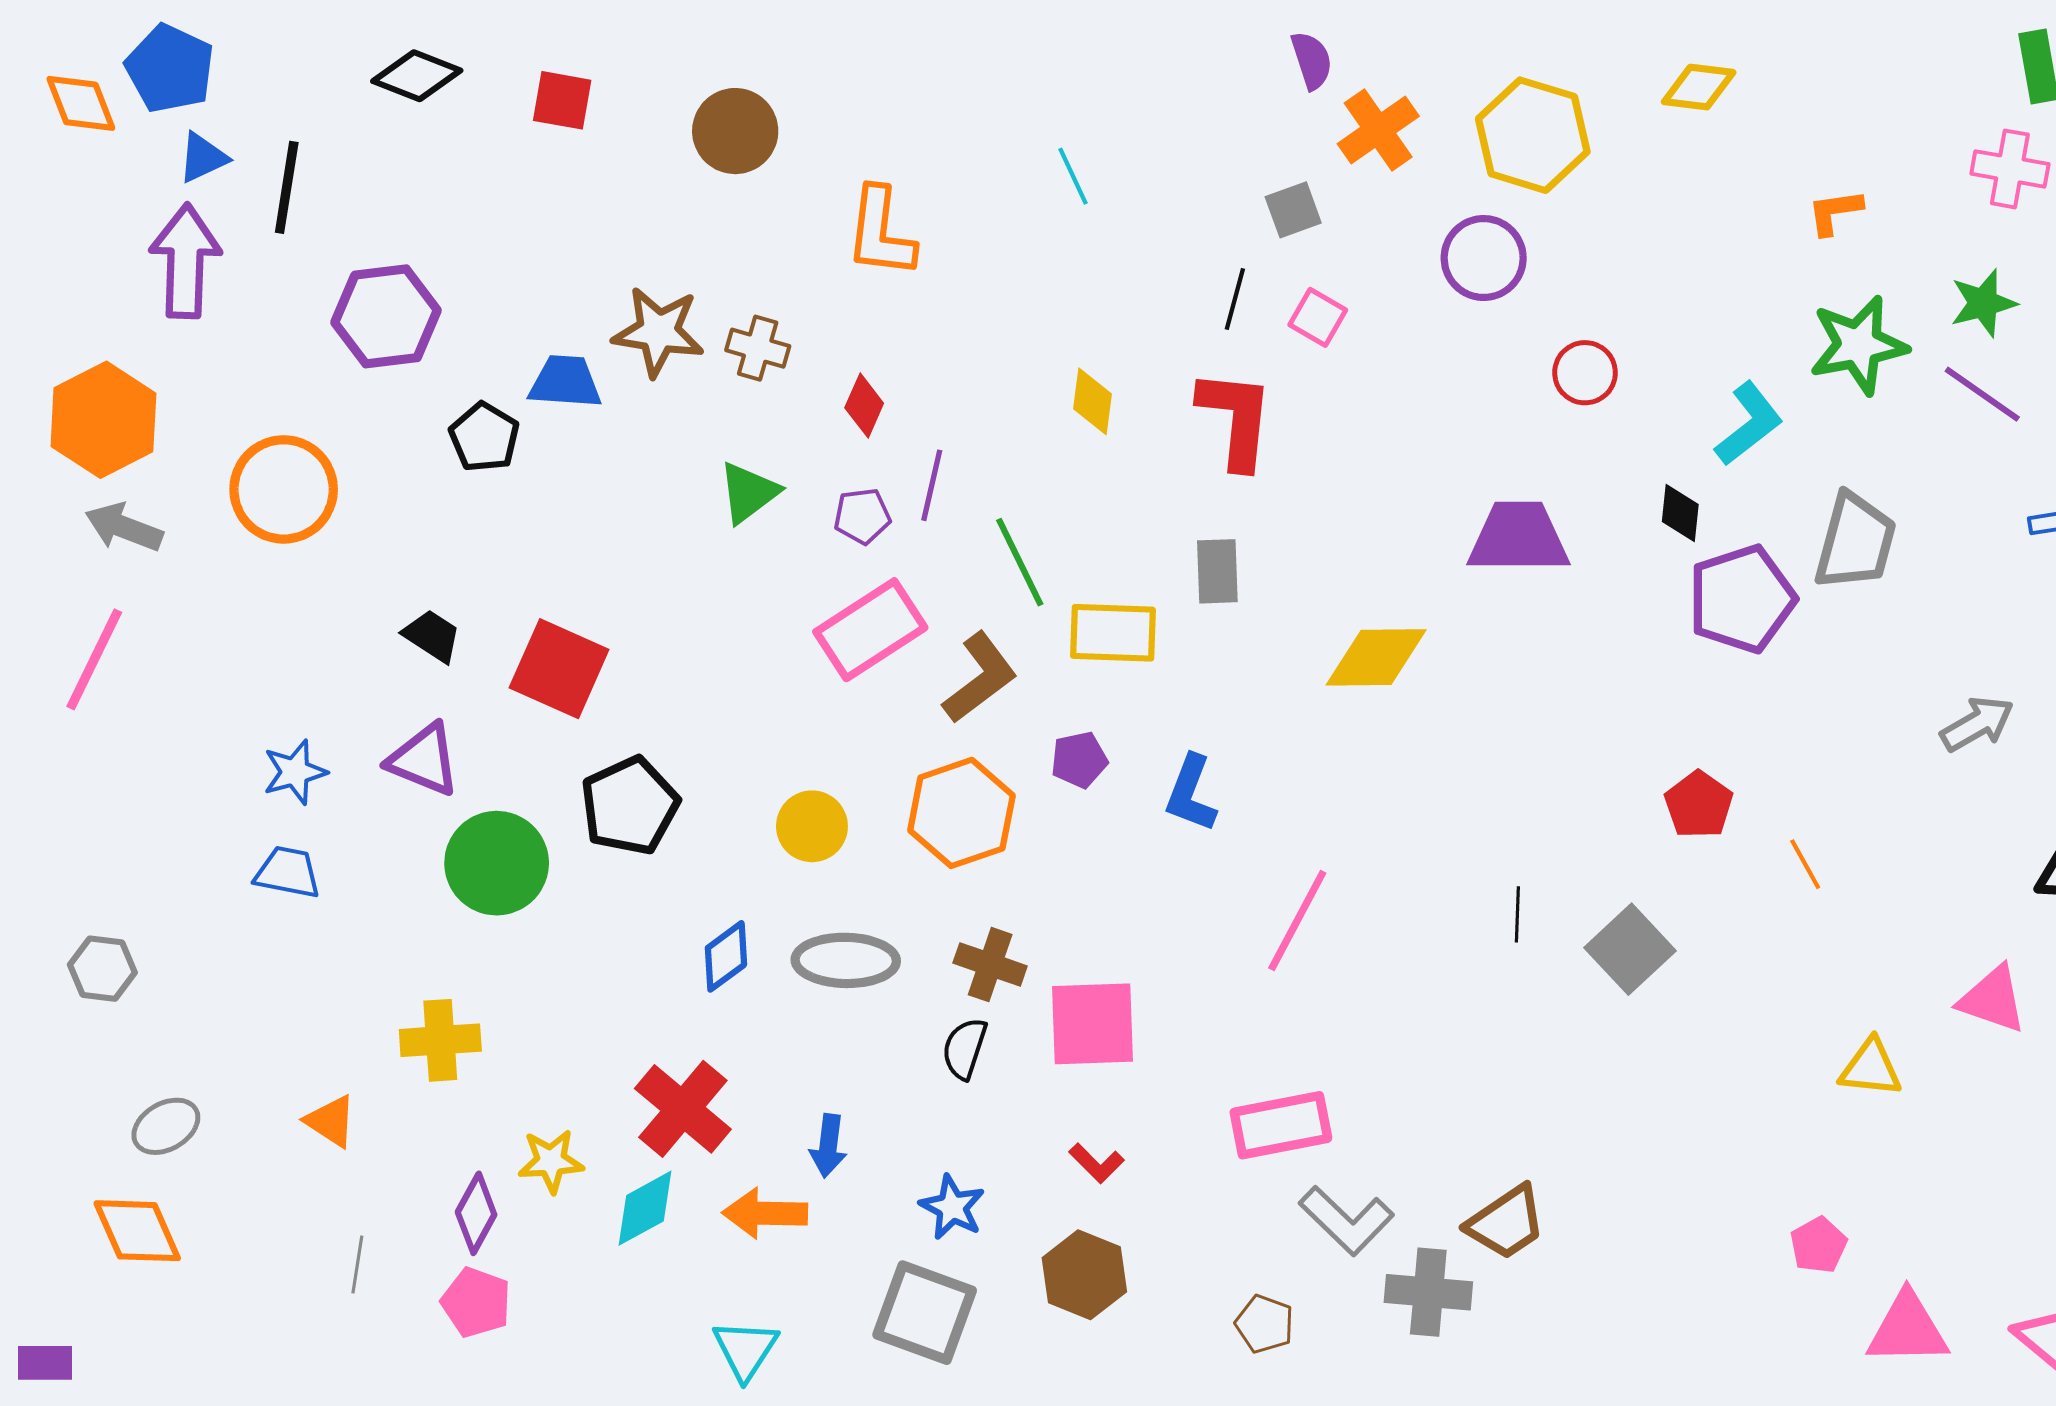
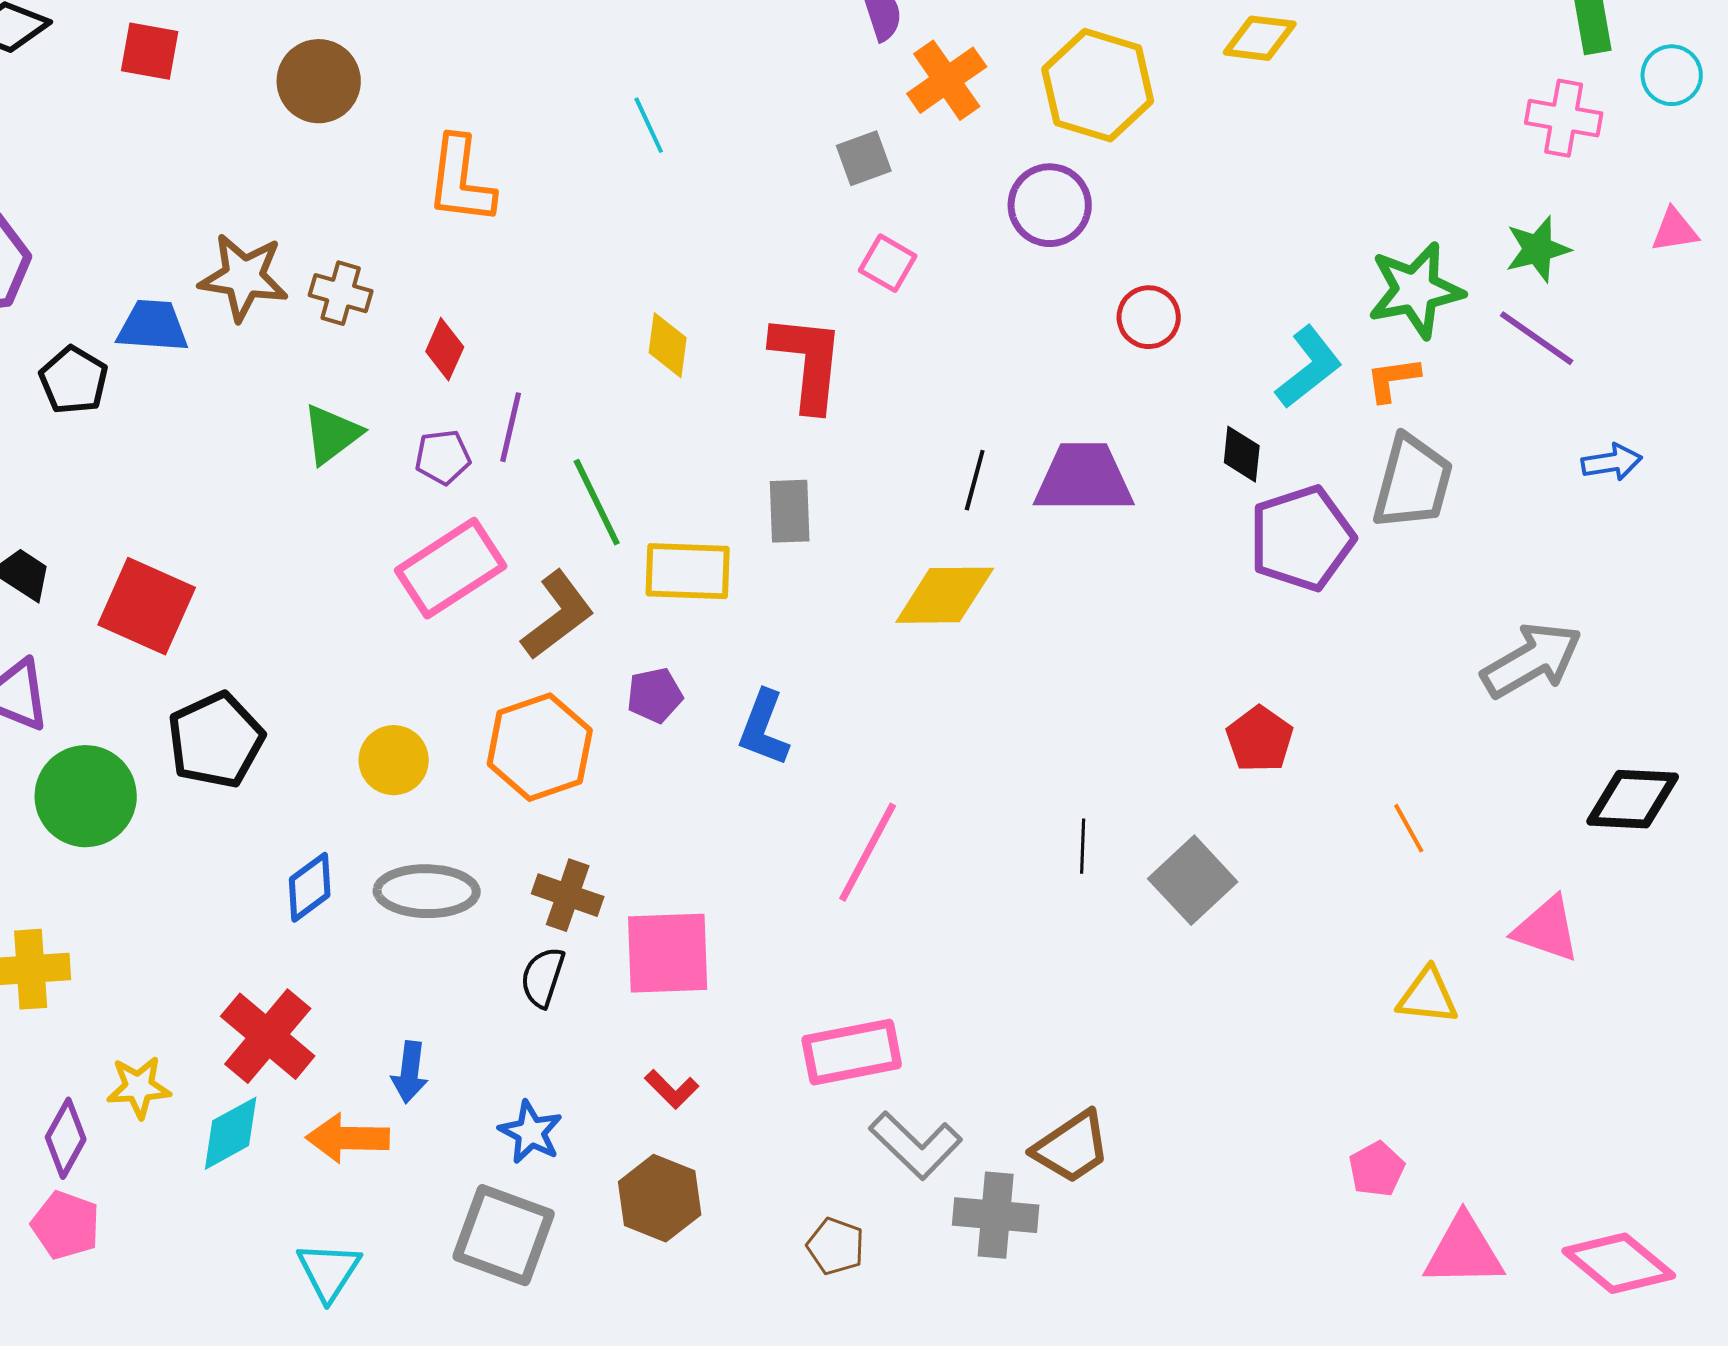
orange L-shape: (1835, 212) -> (1393, 379), moved
black line: (1235, 299) -> (975, 480), moved
gray arrow: (1977, 724) -> (1532, 660), size x1.4
orange line: (1805, 864) -> (1409, 828), moved

